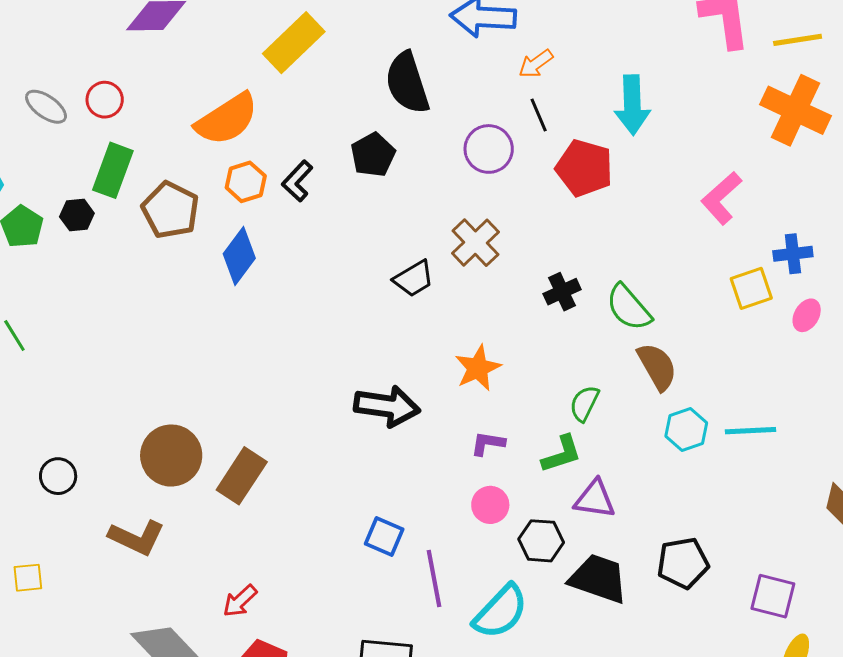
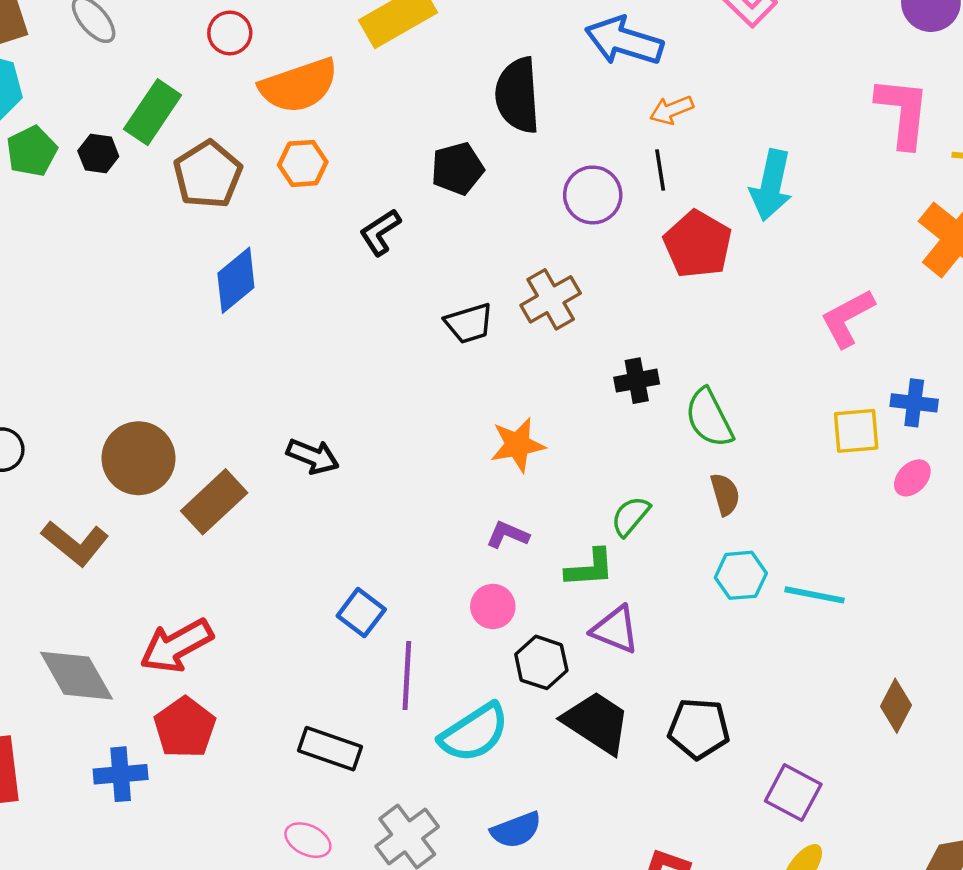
red circle: (105, 100) -> (230, 33), moved
black L-shape: (297, 181) -> (380, 232), moved
blue diamond: (239, 256) -> (236, 280), moved
brown semicircle: (657, 366) -> (725, 494), size x0.7
black arrow: (387, 406) -> (313, 456), moved, size x0.7
red arrow: (240, 601) -> (176, 646), size x1.6

